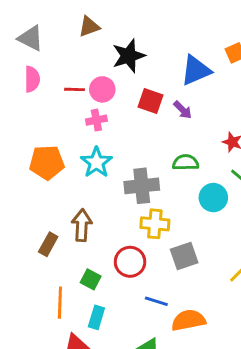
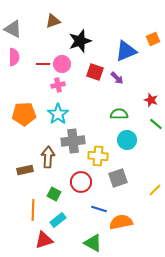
gray cross: (142, 186) -> (73, 141), moved
cyan circle: (213, 198) -> (127, 140), moved
brown rectangle: (48, 244) -> (25, 170), turned 49
cyan rectangle: (96, 317) -> (58, 220), turned 35

